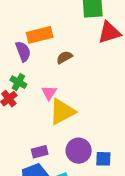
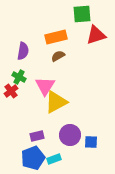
orange rectangle: (40, 35) -> (56, 37), moved
purple semicircle: (23, 51) -> (23, 51), turned 30
pink triangle: (49, 93) -> (45, 86), size x1.5

